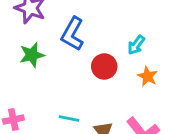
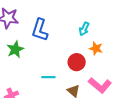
red circle: (104, 66) -> (77, 62), moved
cyan line: (69, 118) -> (48, 77), moved

